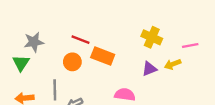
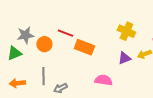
orange circle: (72, 62) -> (44, 44), moved
green triangle: (21, 63) -> (14, 53), turned 35

